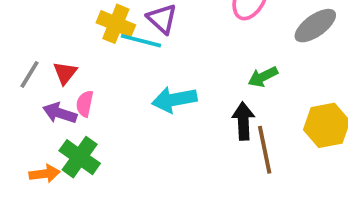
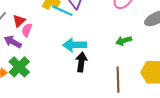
pink semicircle: (85, 104) -> (27, 30), moved
black arrow: (243, 121) -> (81, 62), moved

